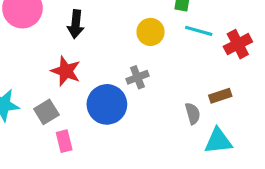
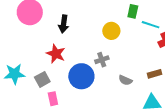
cyan line: (199, 31) -> (151, 25), moved
gray semicircle: (193, 113) -> (125, 80), moved, turned 128

